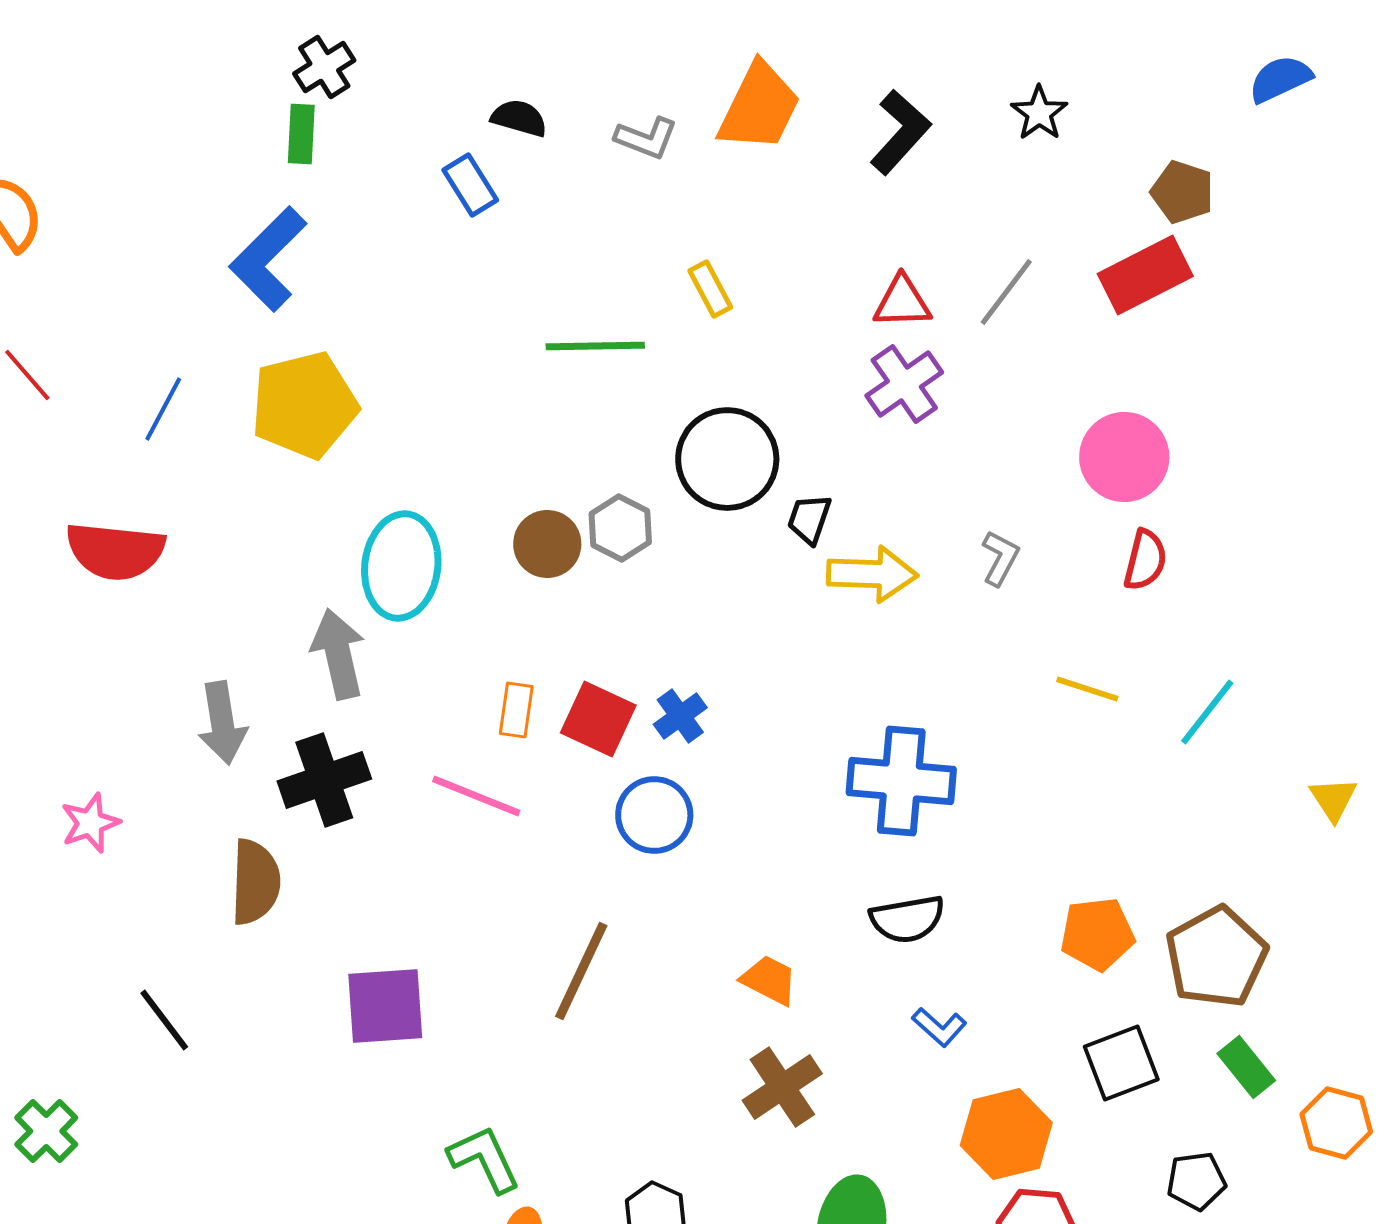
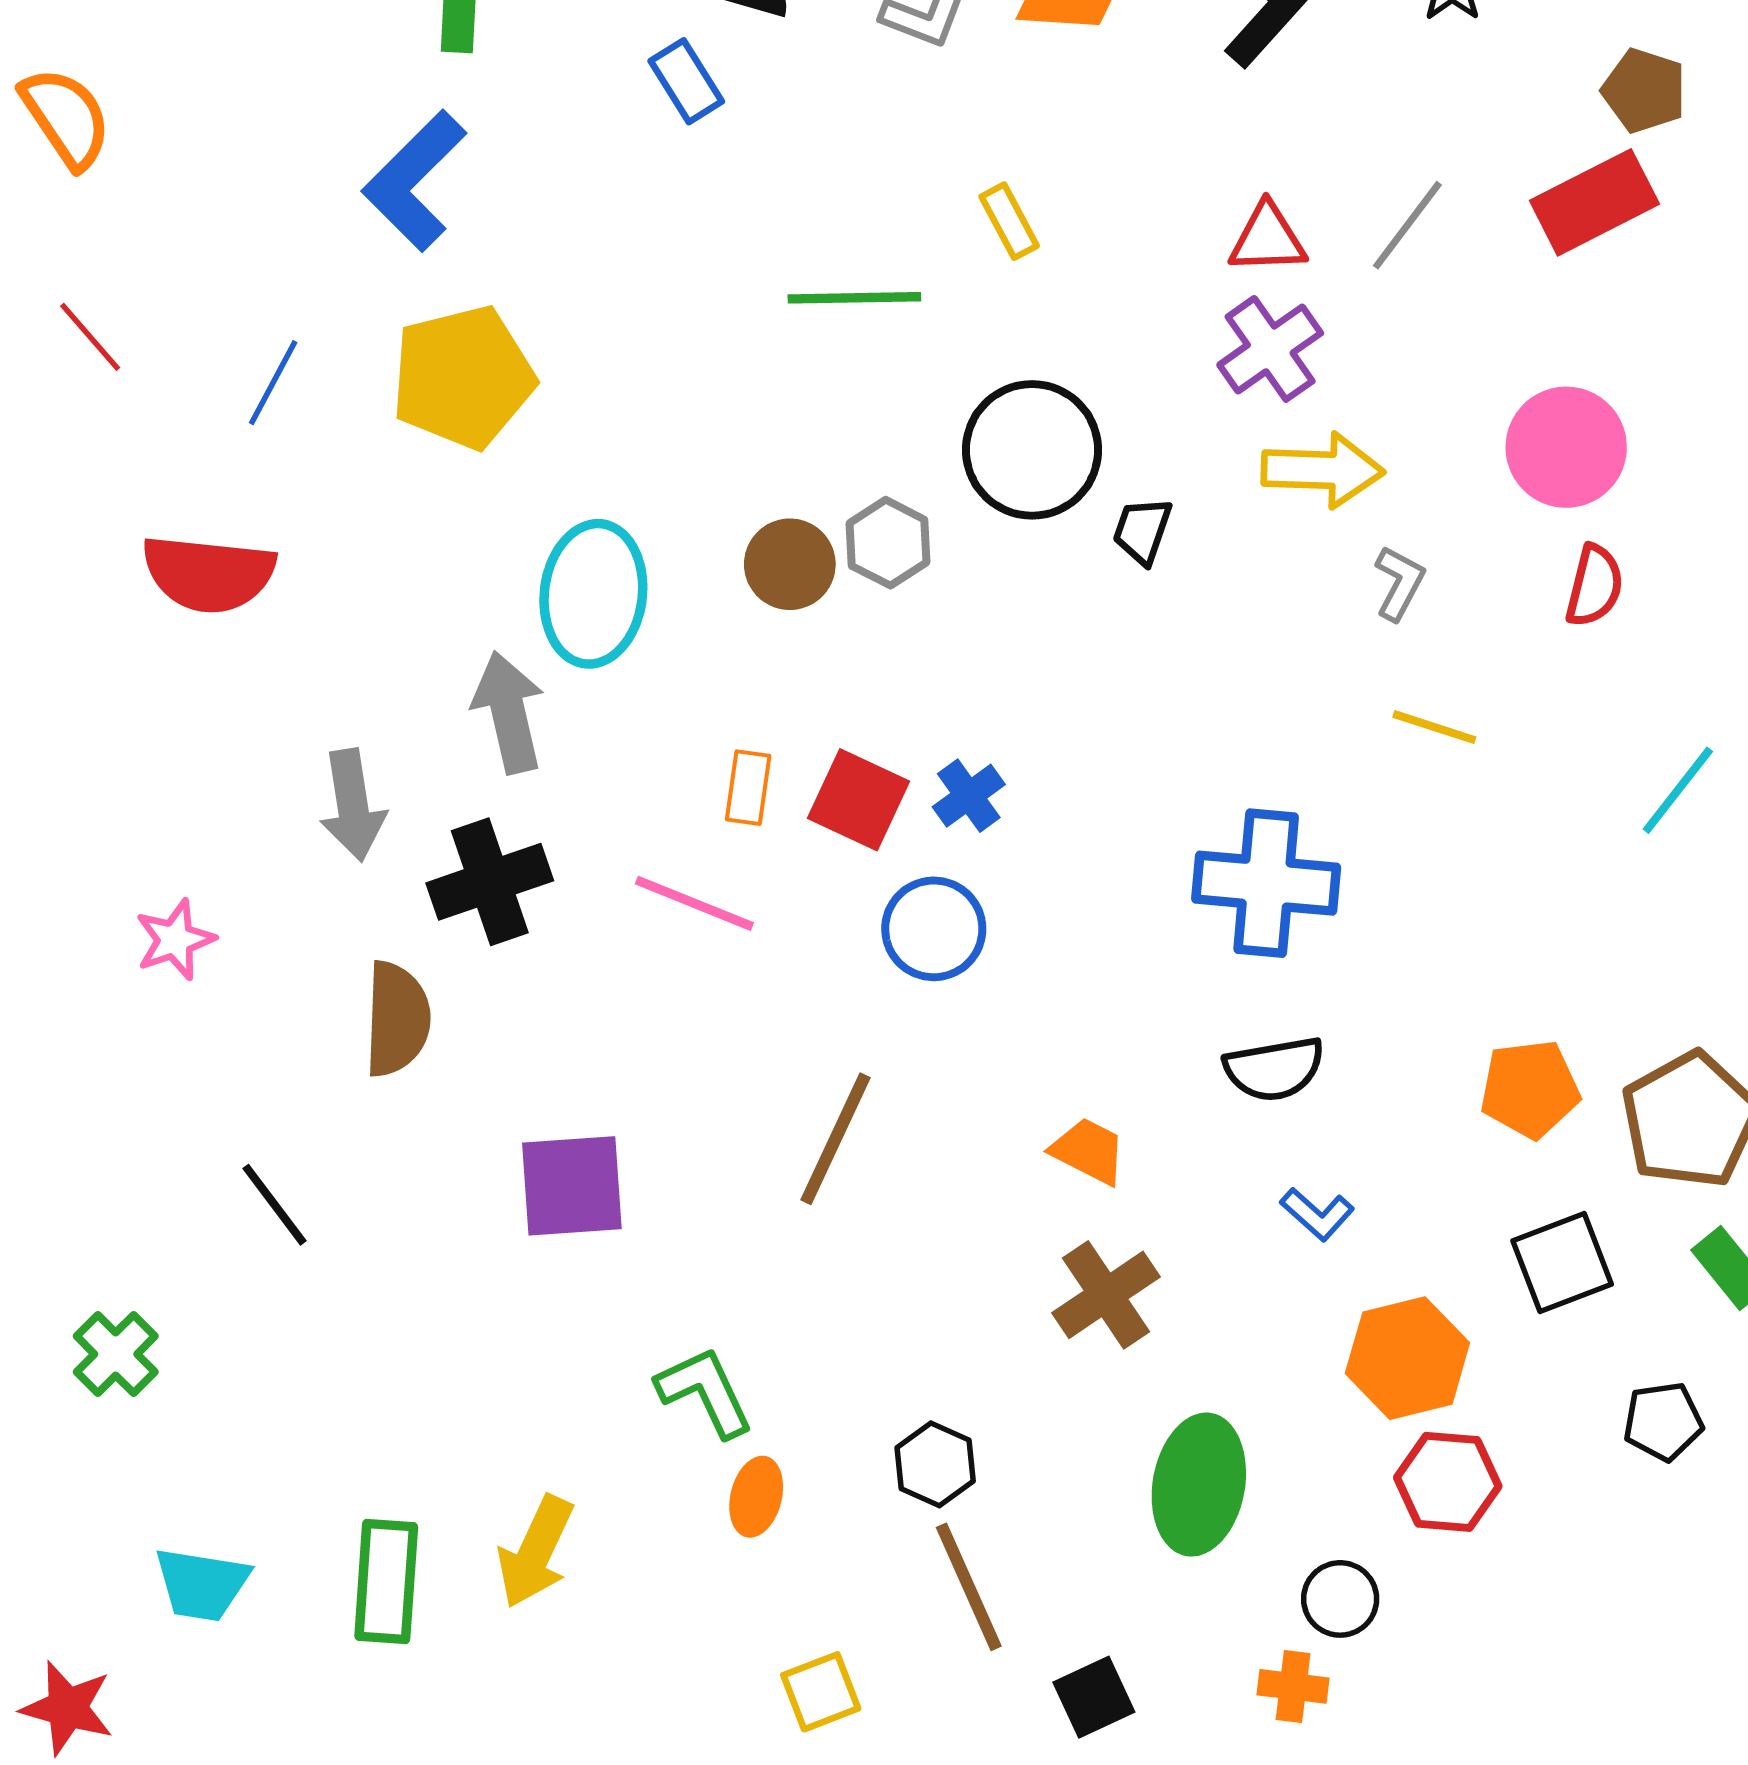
yellow arrow: (872, 574) -> (1323, 470), moved
yellow line: (1087, 689) -> (1434, 727), moved

